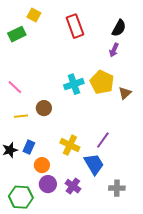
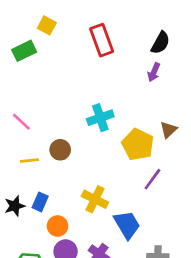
yellow pentagon: (102, 82) -> (138, 144), moved
purple line: (103, 140) -> (152, 179), moved

